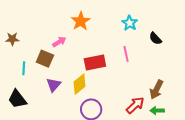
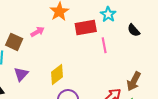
brown square: (45, 59) -> (14, 42), moved
red rectangle: (95, 62) -> (86, 28), moved
purple triangle: (54, 85) -> (21, 74), moved

